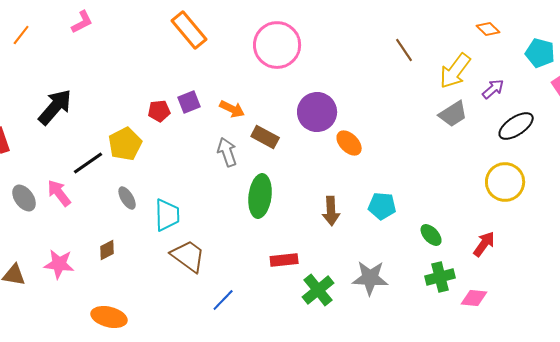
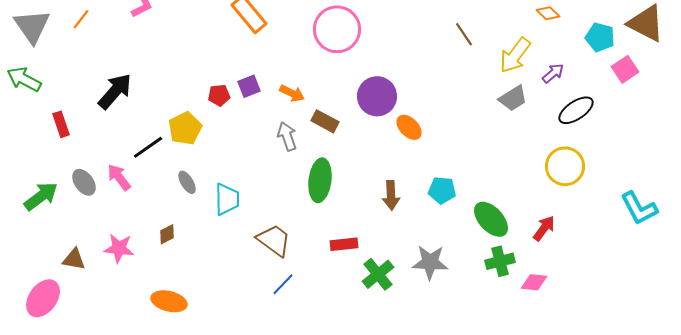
green ellipse: (431, 235) -> (491, 219), size x1.6
brown trapezoid: (188, 256) -> (274, 240), moved

